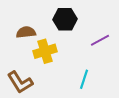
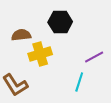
purple line: (100, 40) -> (94, 57), moved

